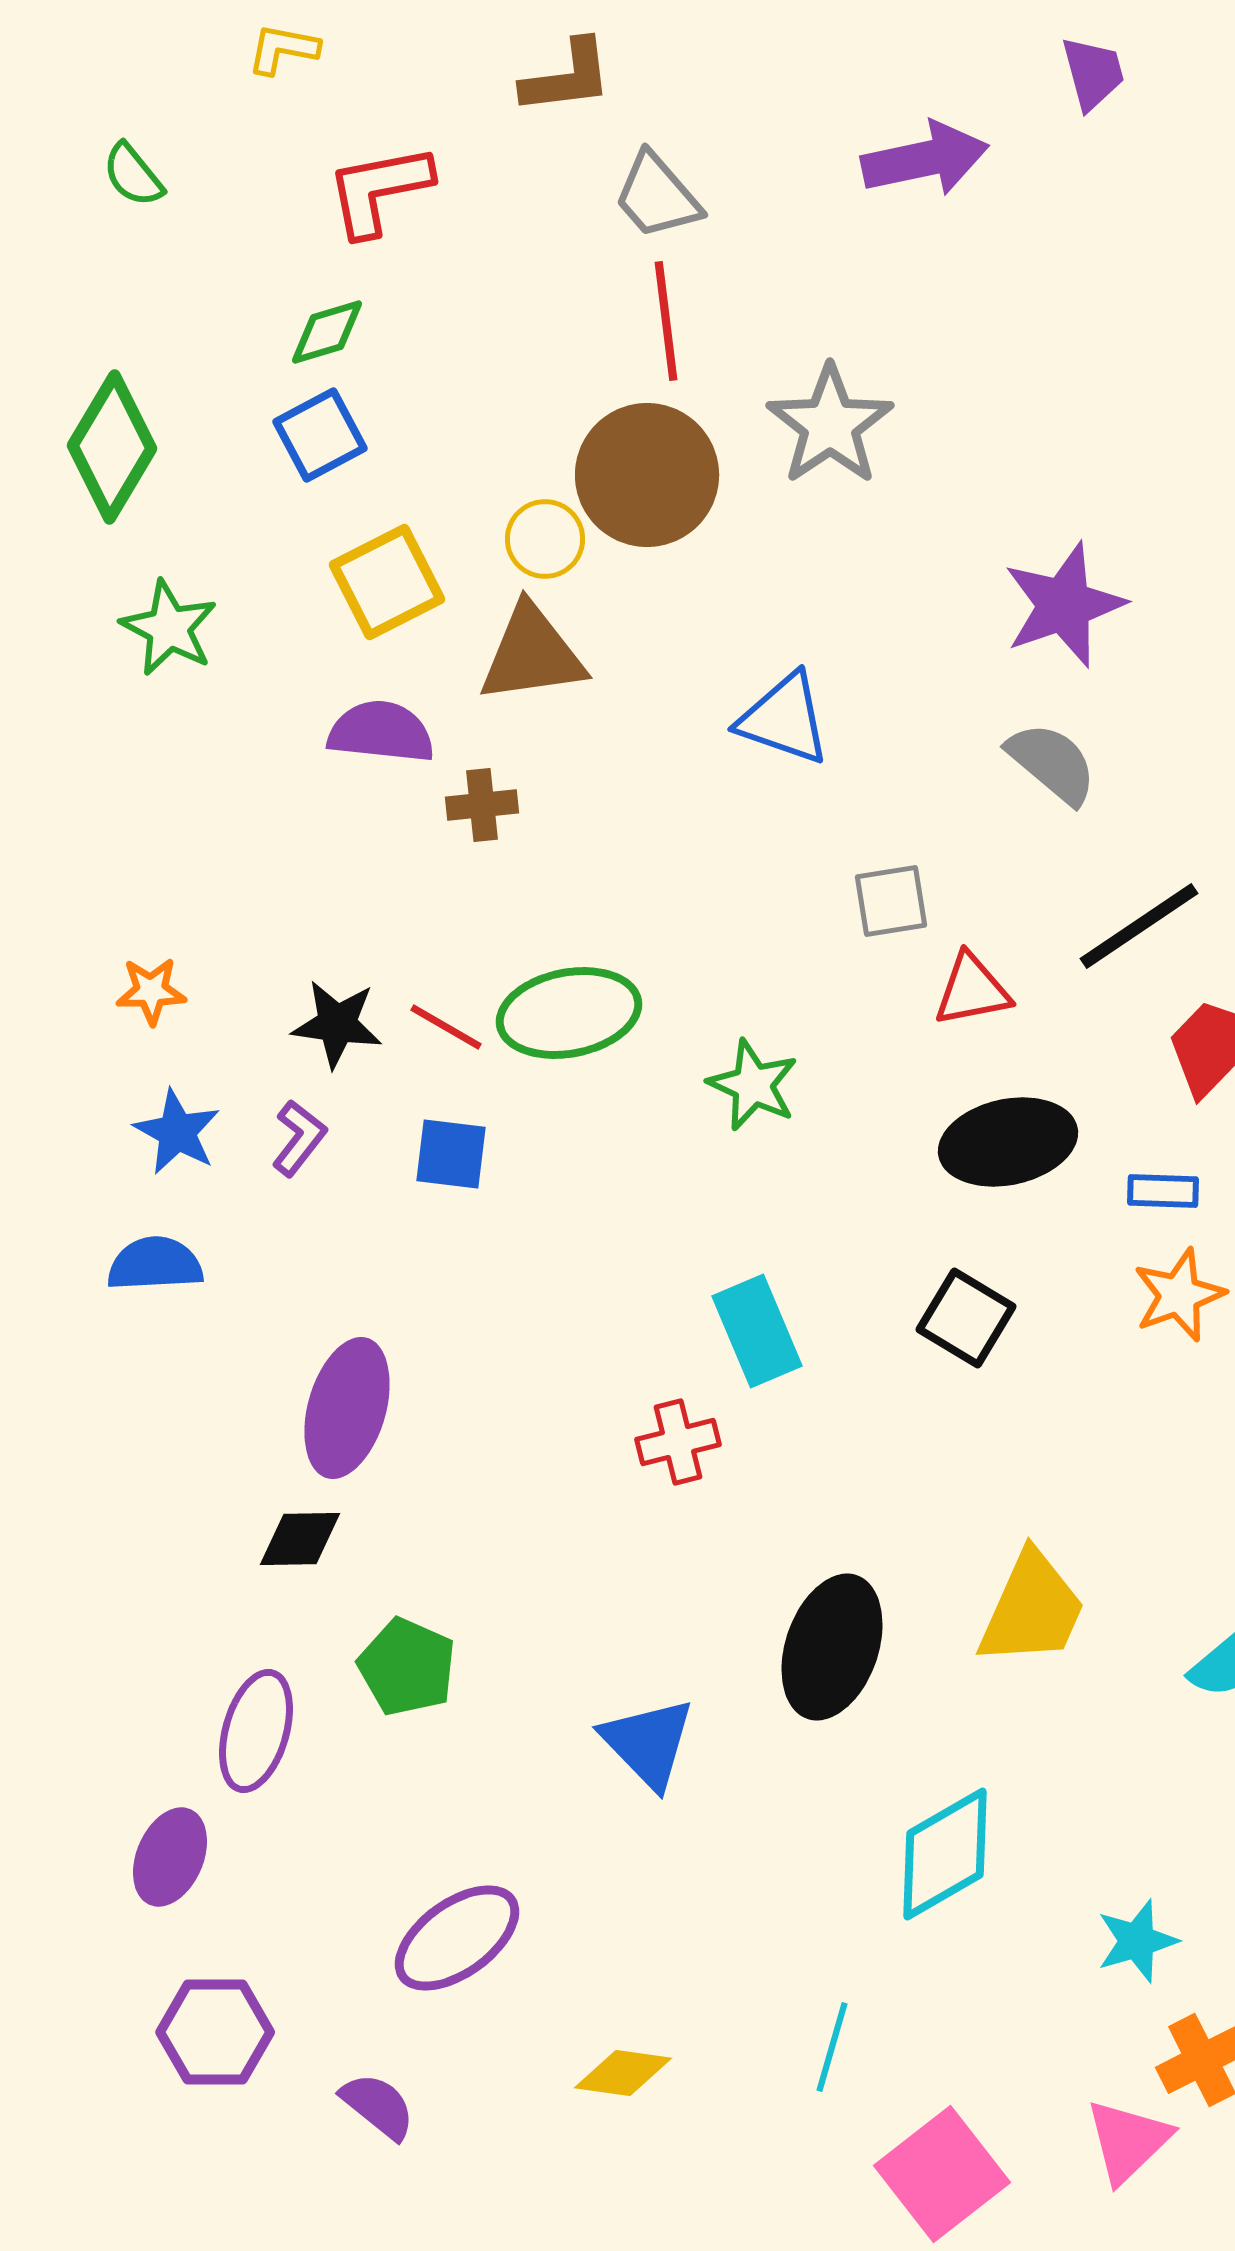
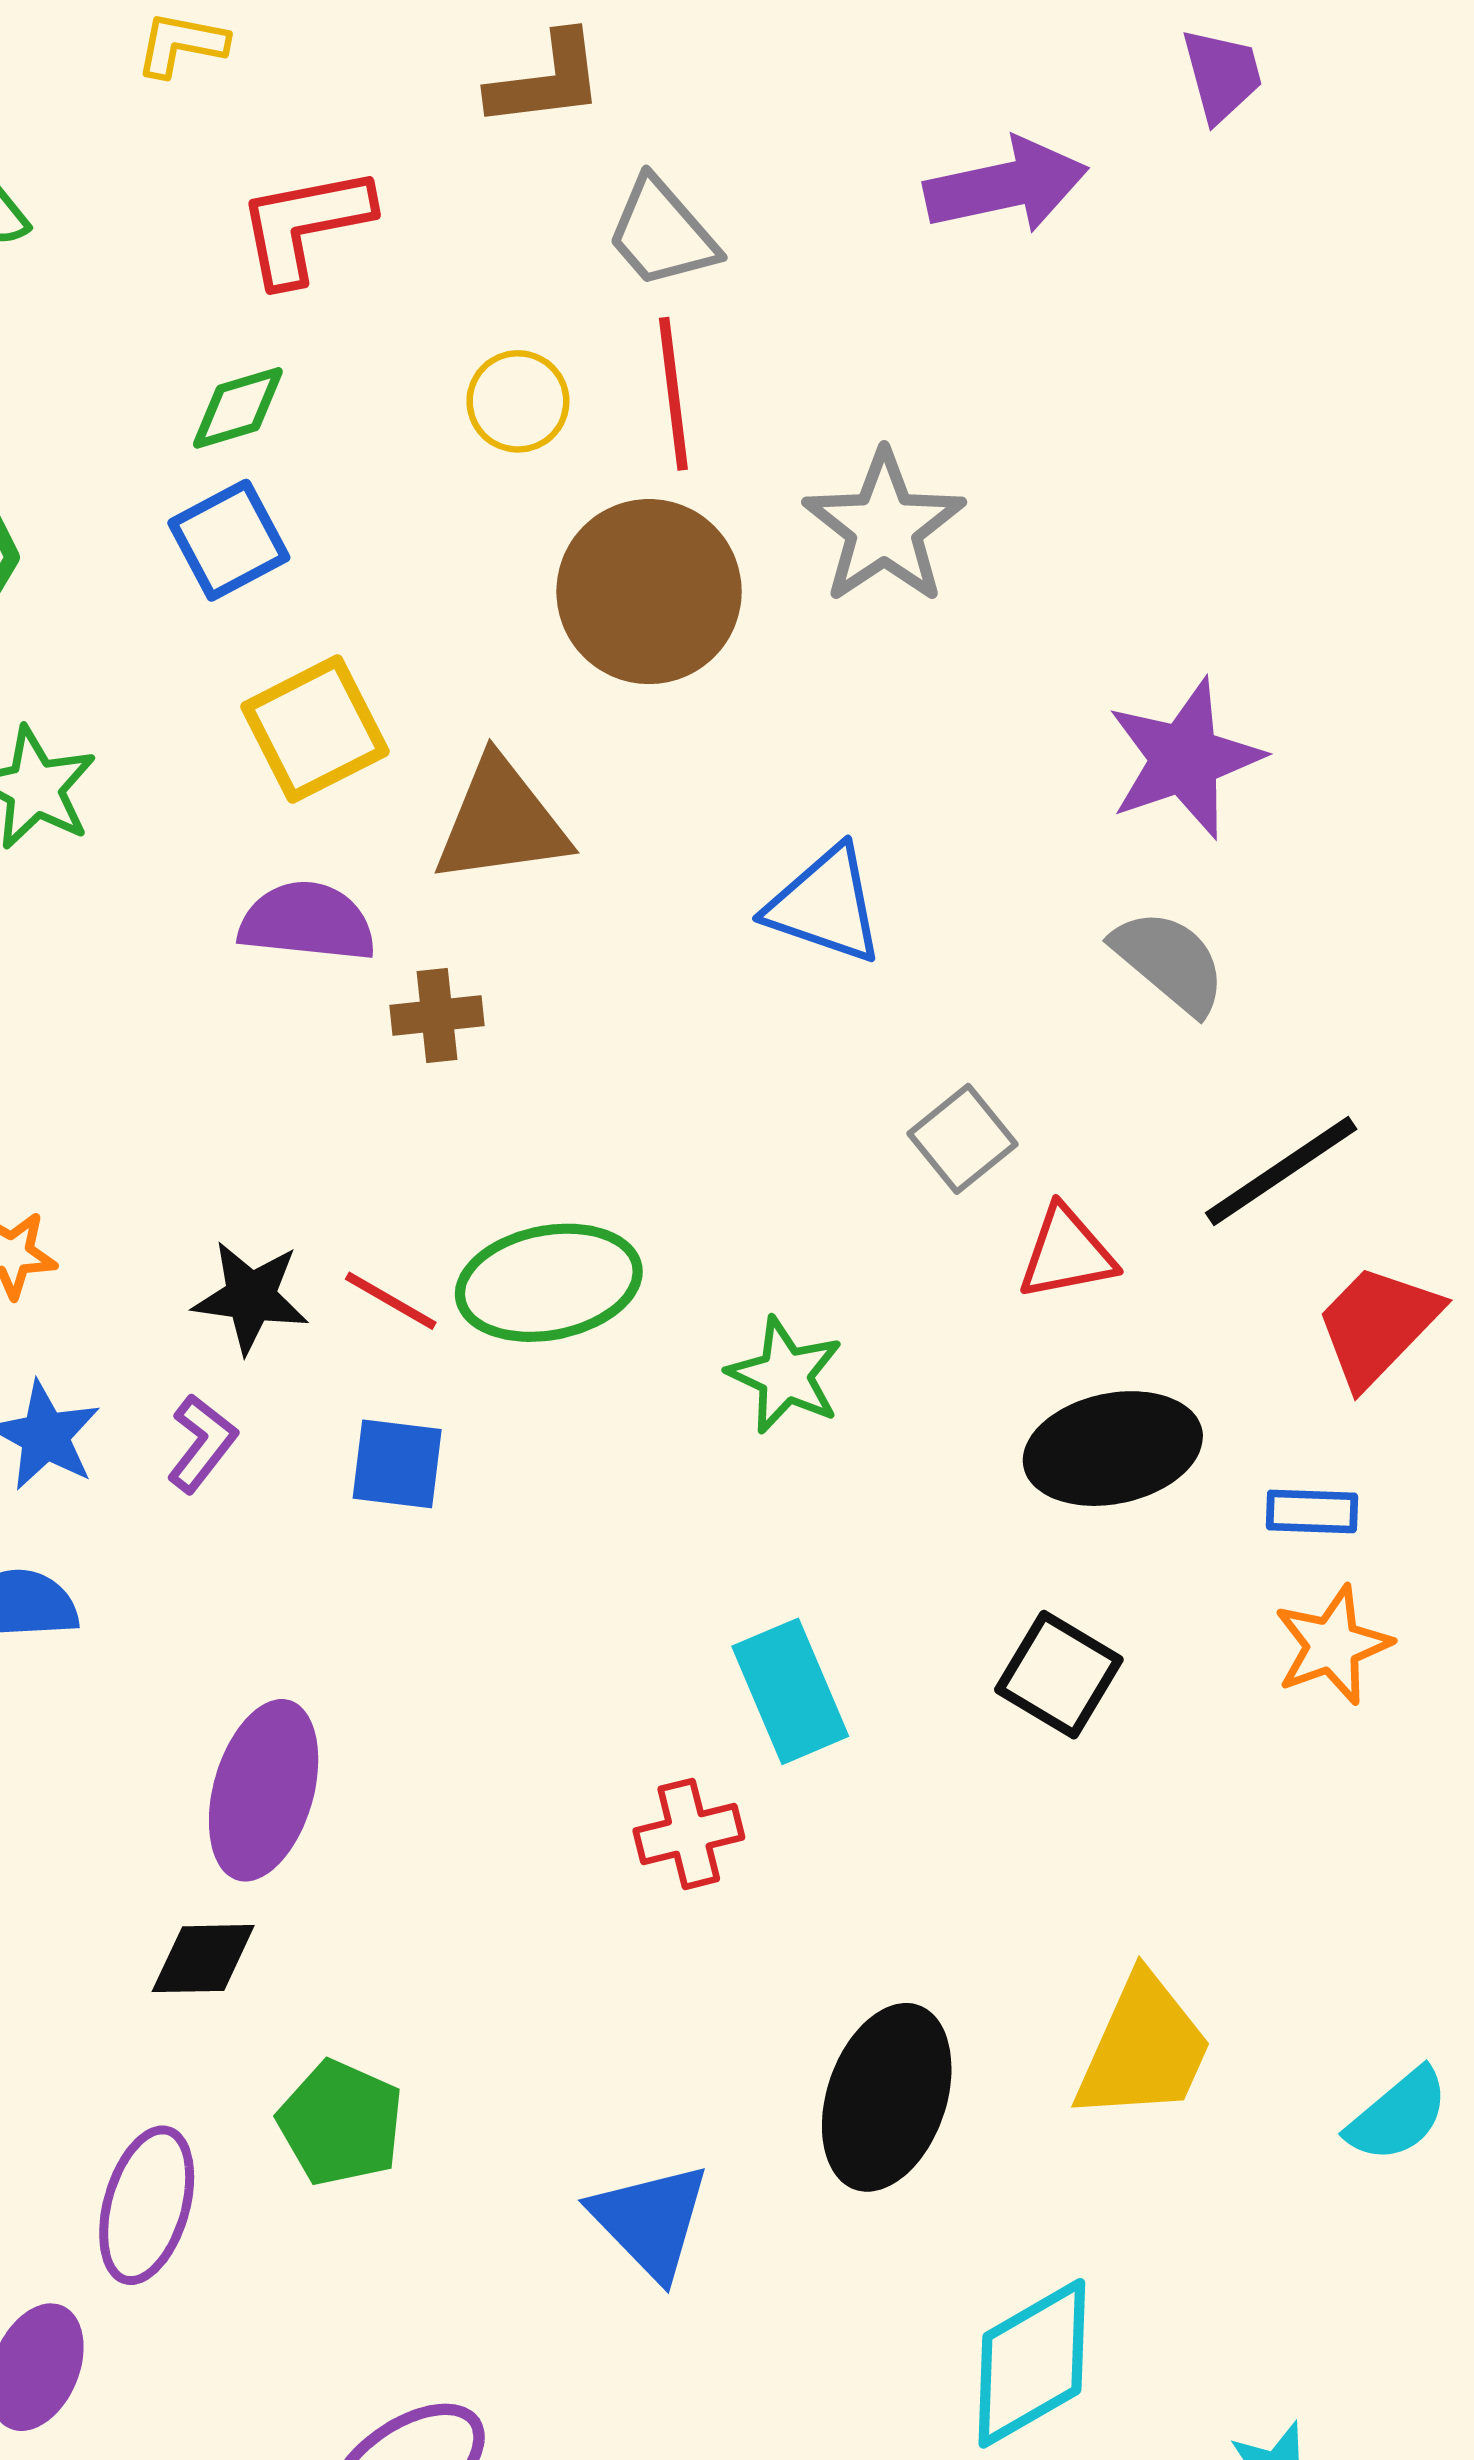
yellow circle: (545, 539) -> (518, 401), moved
gray square: (891, 901) -> (962, 1139), turned -30

